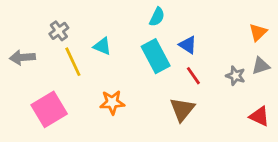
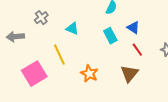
cyan rectangle: (156, 56) -> (110, 36), size x0.7
yellow line: (73, 62) -> (59, 55), moved
orange star: (112, 102) -> (89, 74), moved, turned 30

